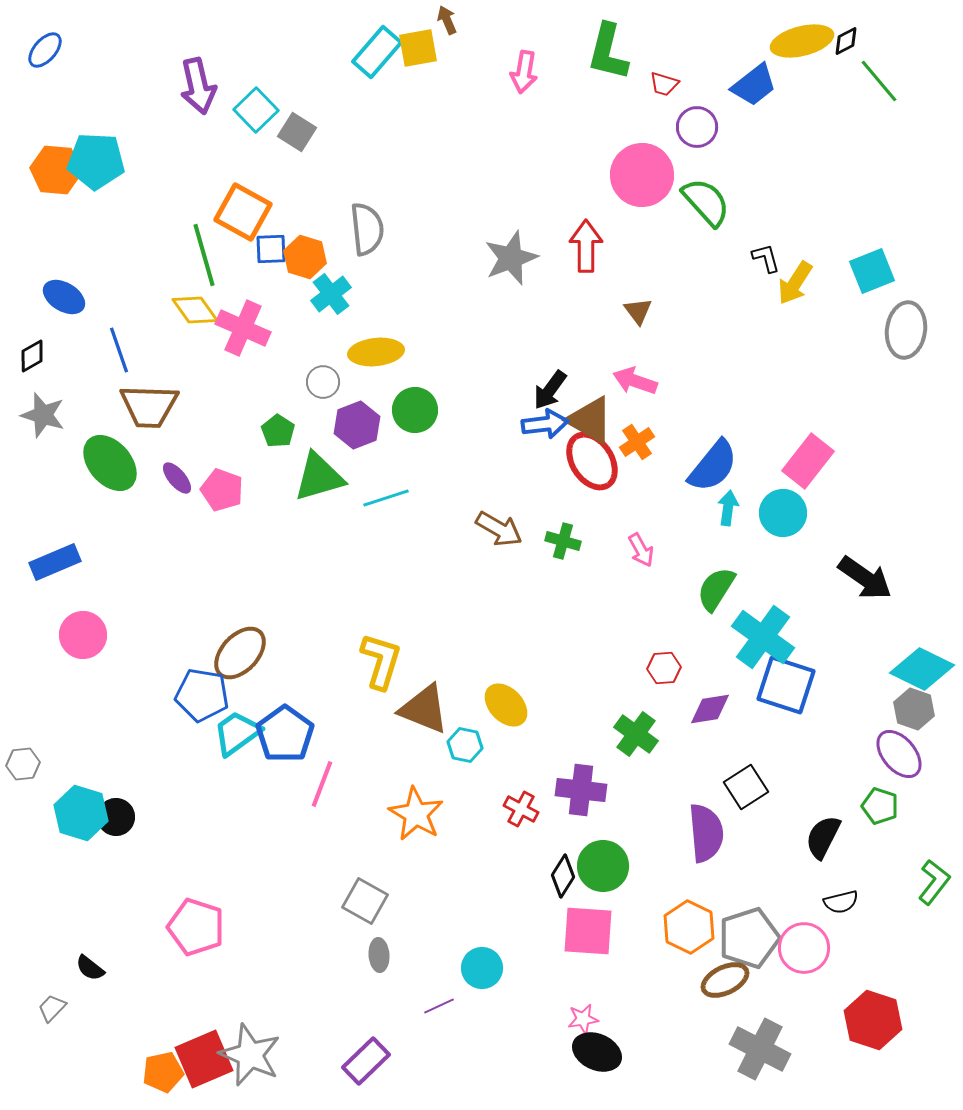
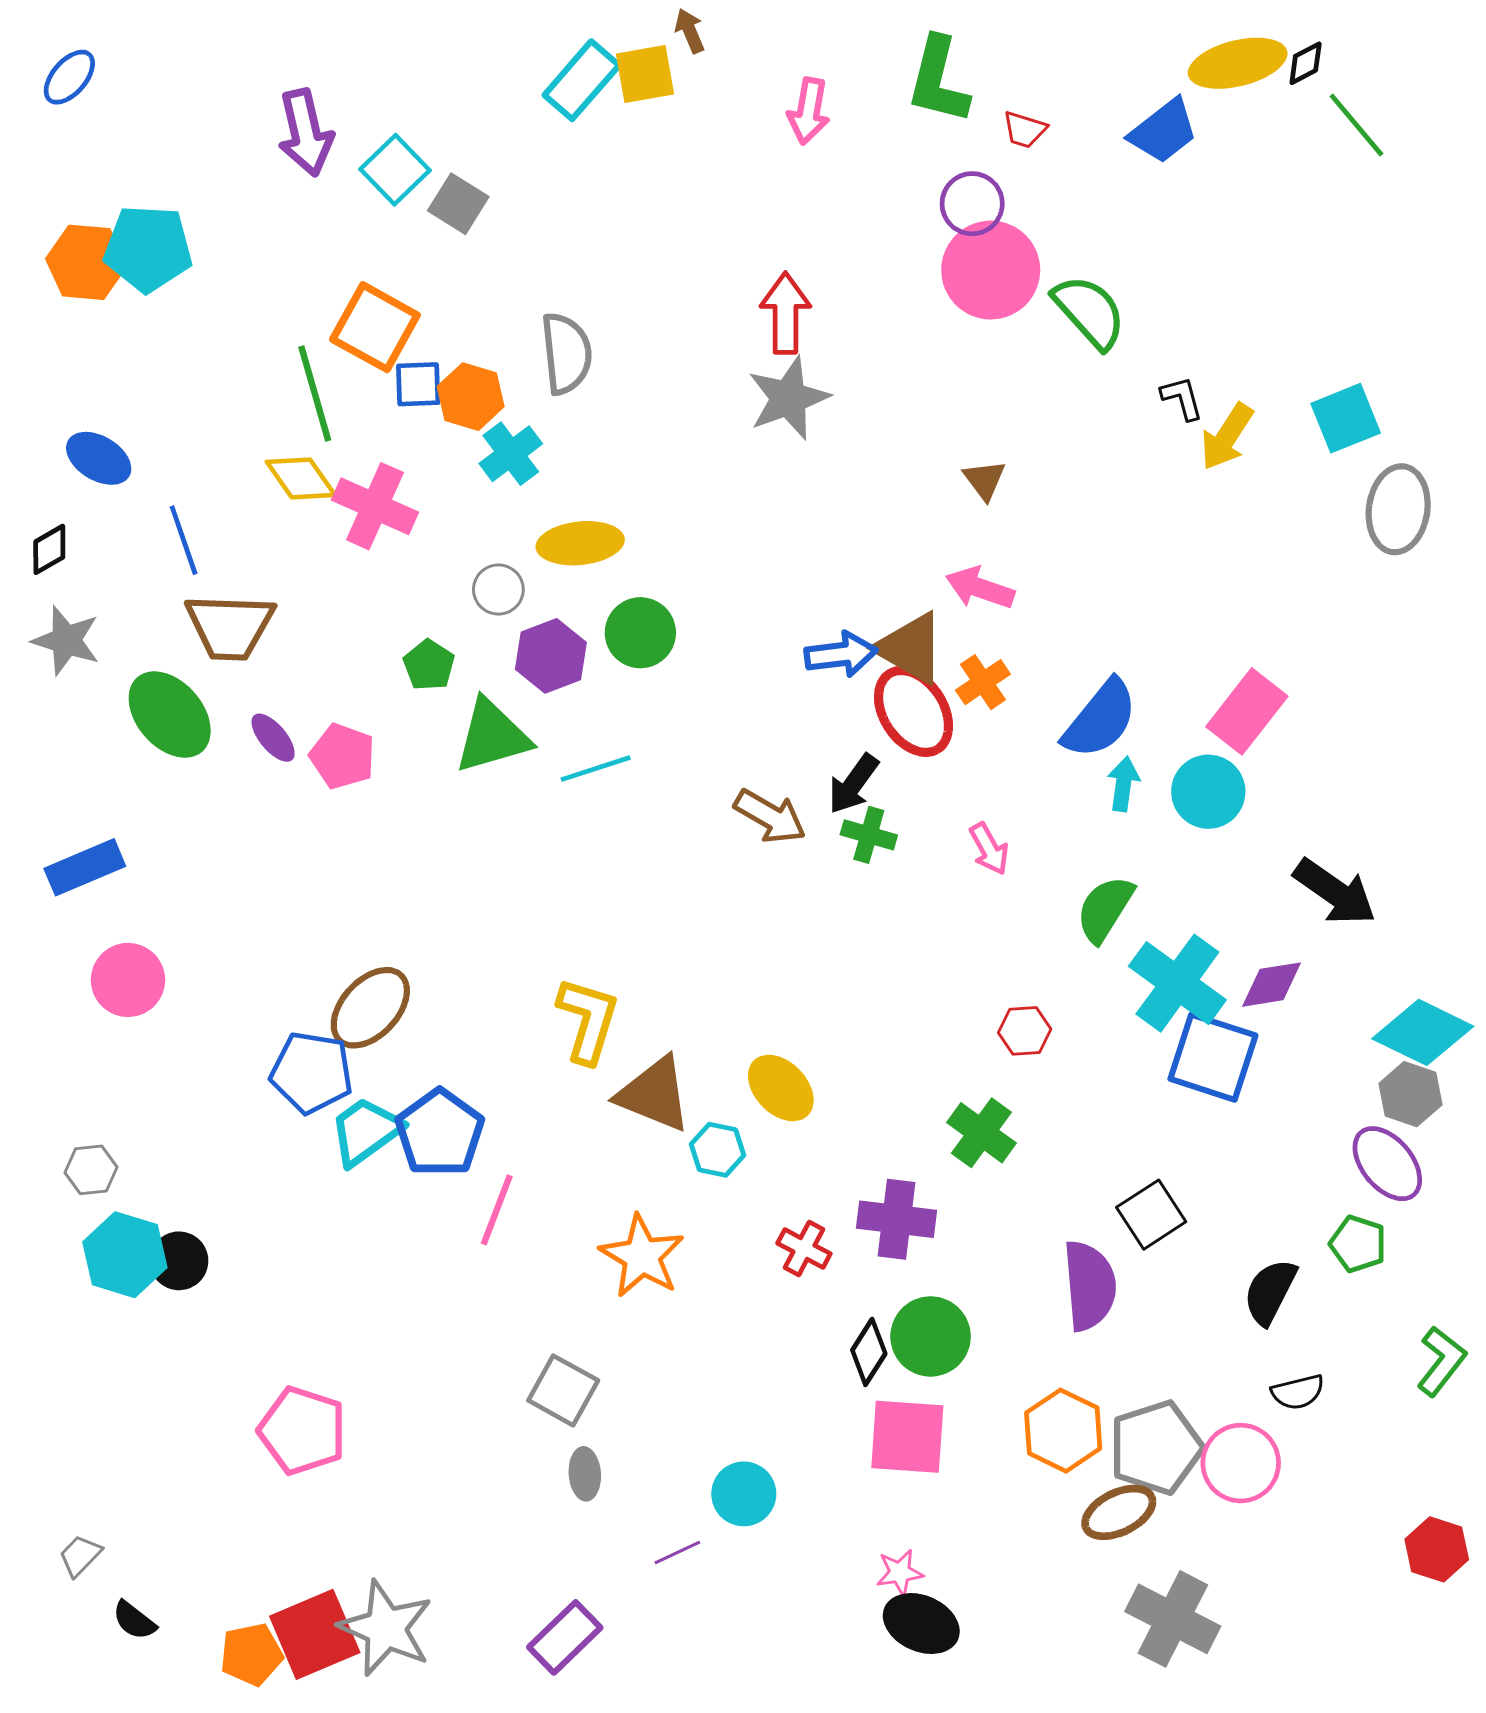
purple circle: (697, 127) -> (972, 204), moved
red arrow: (586, 246) -> (785, 313), moved
black arrow: (550, 390) -> (853, 784), moved
purple diamond: (710, 709) -> (1272, 985), moved
gray hexagon: (23, 764) -> (91, 1170), moved
black semicircle: (90, 968) -> (134, 1620), moved
red hexagon: (873, 1020) -> (1437, 1549), moved, size x0.7

